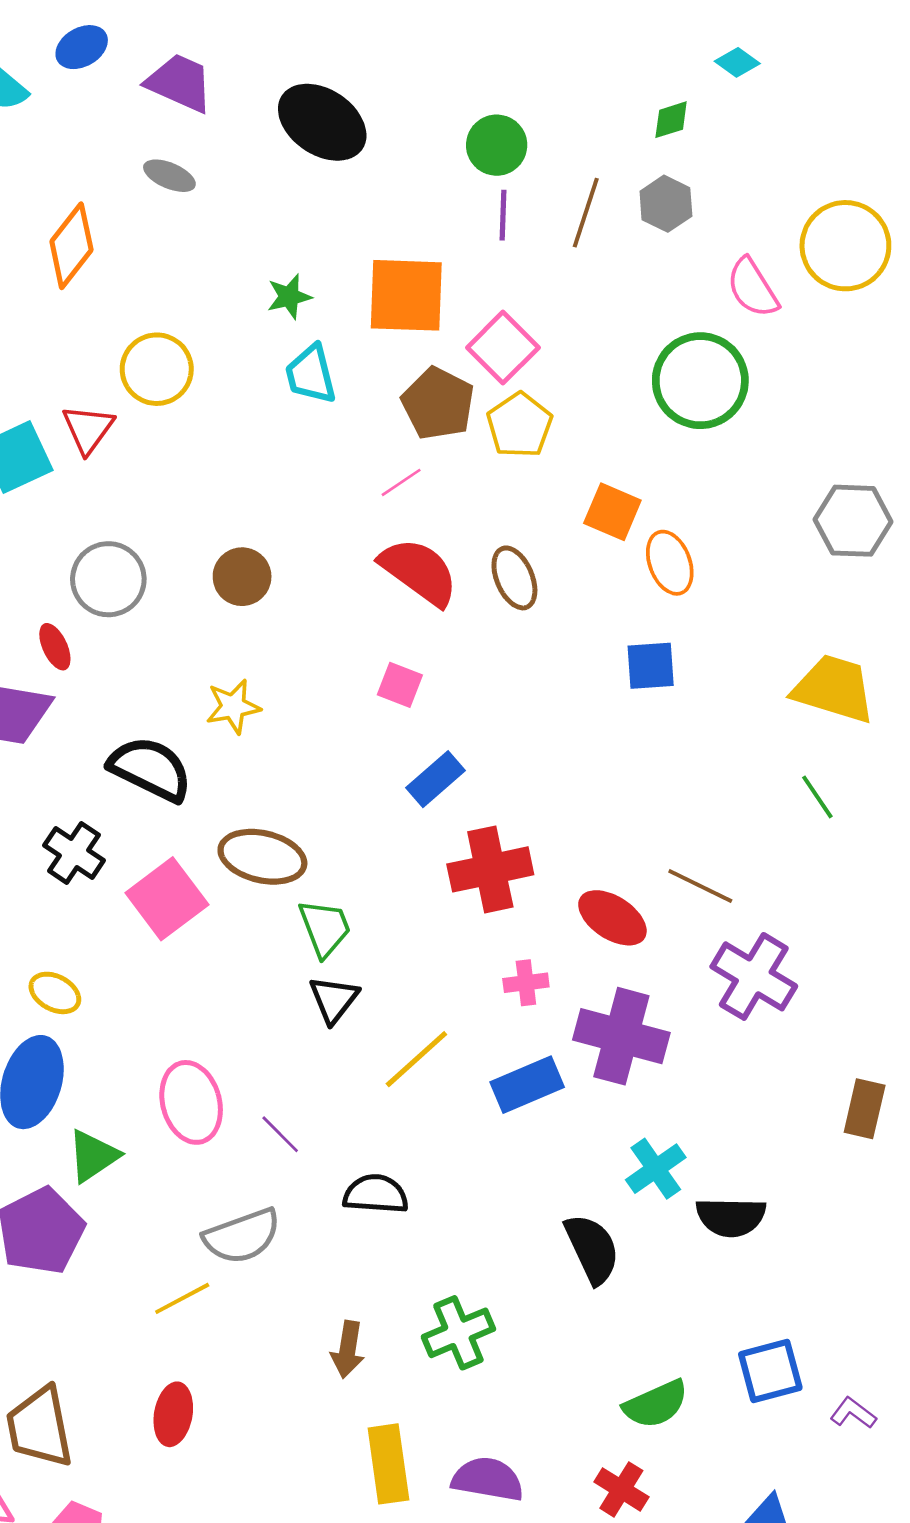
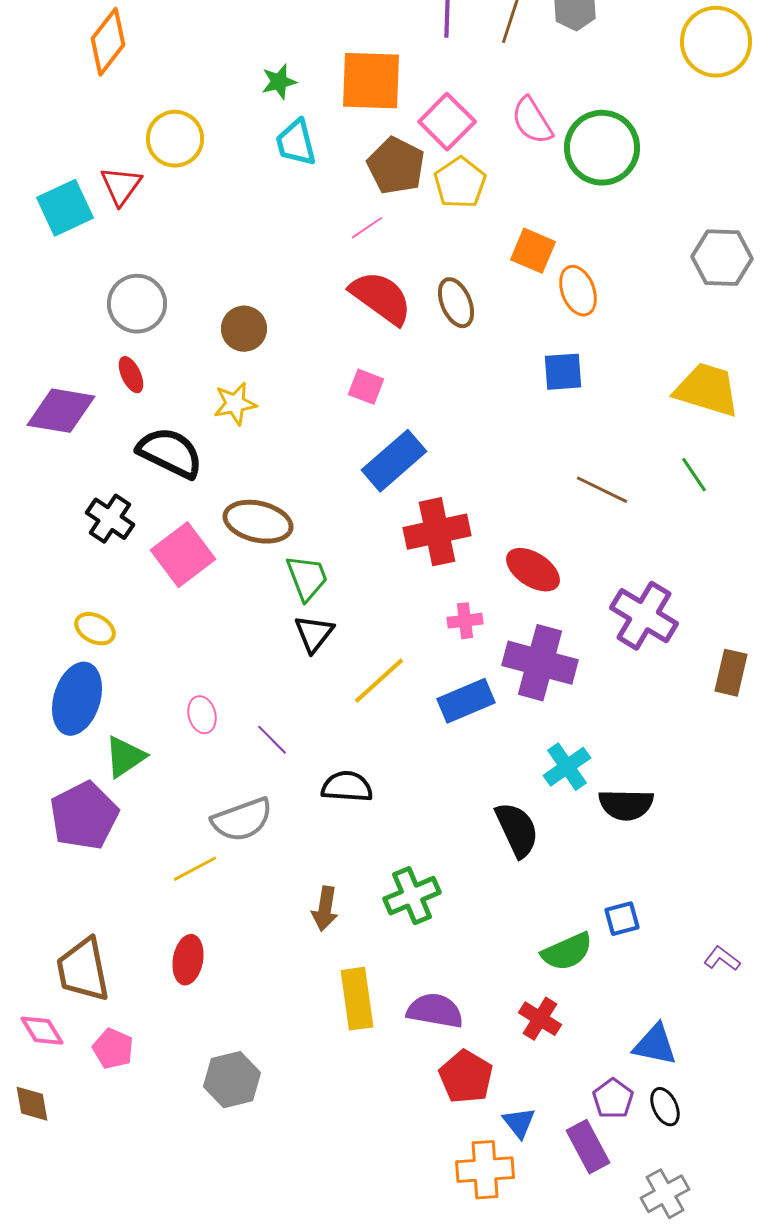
pink semicircle: (753, 288) -> (532, 121), moved
brown circle: (242, 577) -> (244, 329), moved
red ellipse: (55, 647) -> (131, 375), moved
blue rectangle: (436, 779) -> (394, 461), size x1.4
brown line: (700, 886) -> (602, 490), moved
pink ellipse: (191, 1102) -> (202, 715), size x0.6
brown rectangle: (865, 1109) -> (731, 673), moved
blue square: (770, 1371) -> (622, 919), moved, size x0.7

